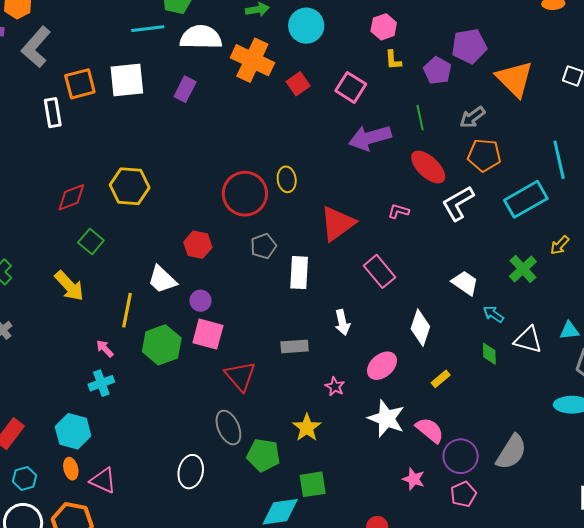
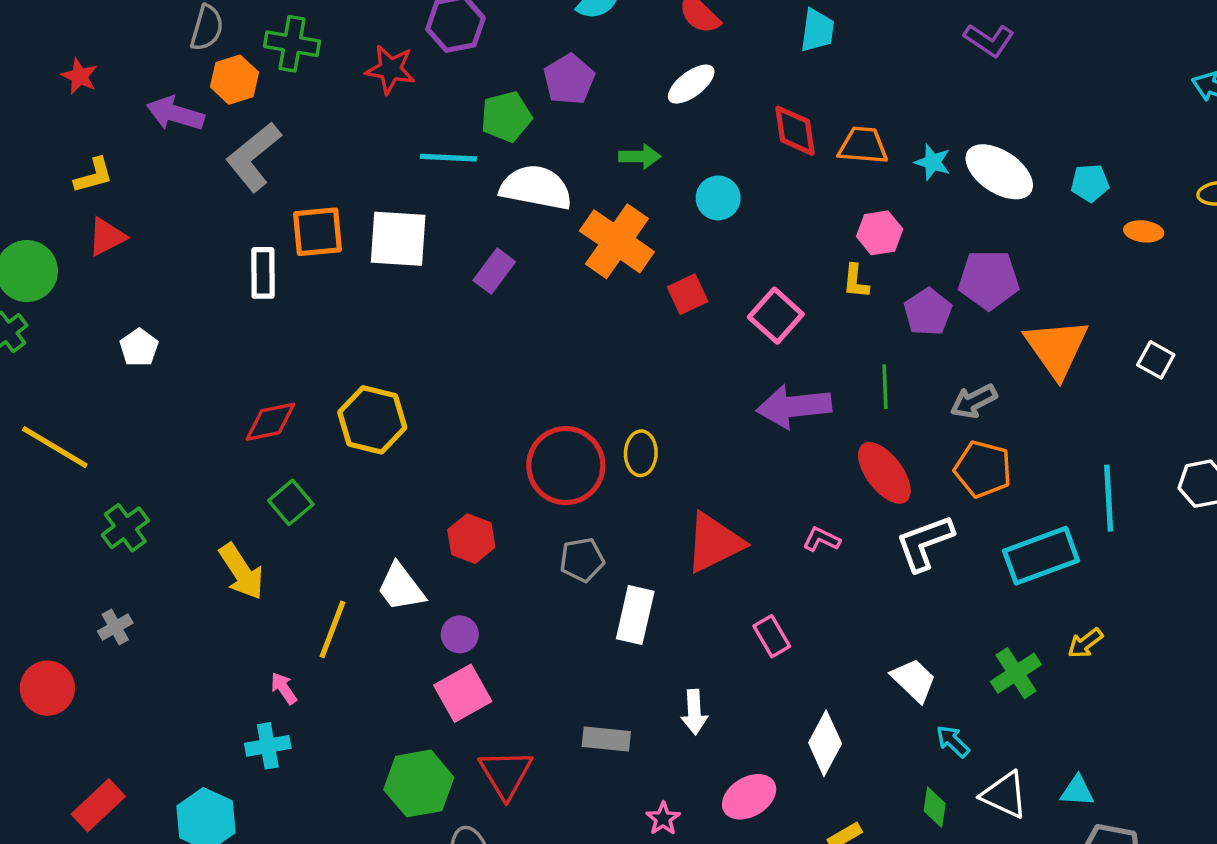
cyan circle: (306, 26) -> (718, 198), size x0.7
pink hexagon: (384, 27) -> (880, 233), moved
pink rectangle: (379, 271) -> (772, 636), size x0.7
pink square: (208, 334) -> (463, 693), turned 36
green hexagon: (162, 345) -> (419, 783), moved

